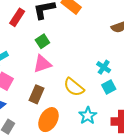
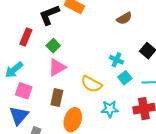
red rectangle: (17, 17) -> (26, 37), moved
cyan star: (88, 116) -> (110, 109), turned -30

